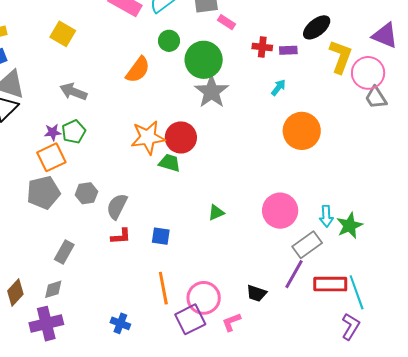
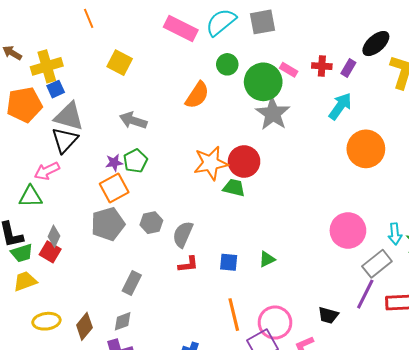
pink rectangle: (226, 22) -> (289, 70), moved
purple rectangle: (288, 50) -> (348, 68), turned -54
cyan arrow: (278, 88) -> (340, 106), size x1.6
green triangle: (216, 212) -> (267, 259), moved

